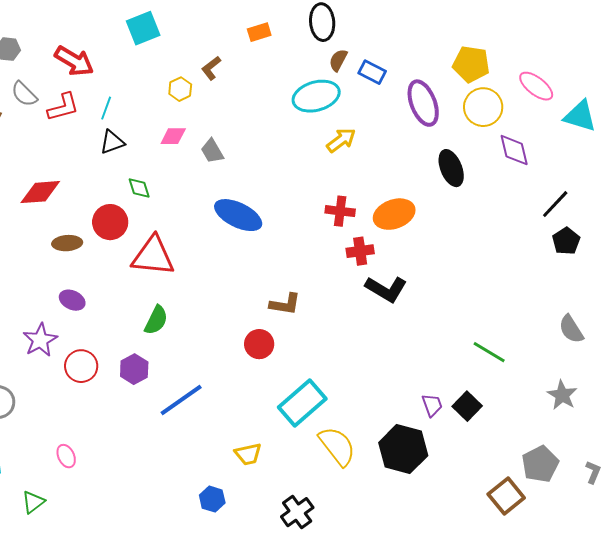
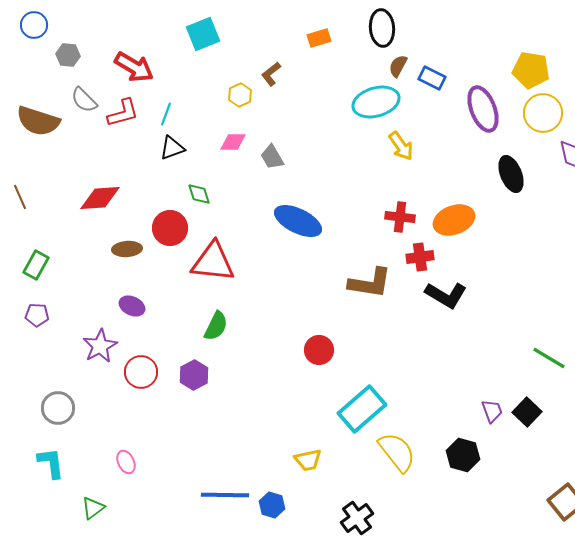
yellow arrow: (341, 140) -> (401, 146), turned 92
brown L-shape: (285, 304) -> (370, 283), moved, size x1.4
blue line: (181, 400) -> (225, 495), moved, turned 36
black hexagon: (403, 449) -> (463, 455), size x0.7

